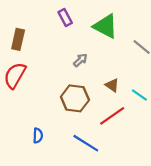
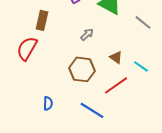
brown rectangle: (18, 39) -> (42, 20), moved

